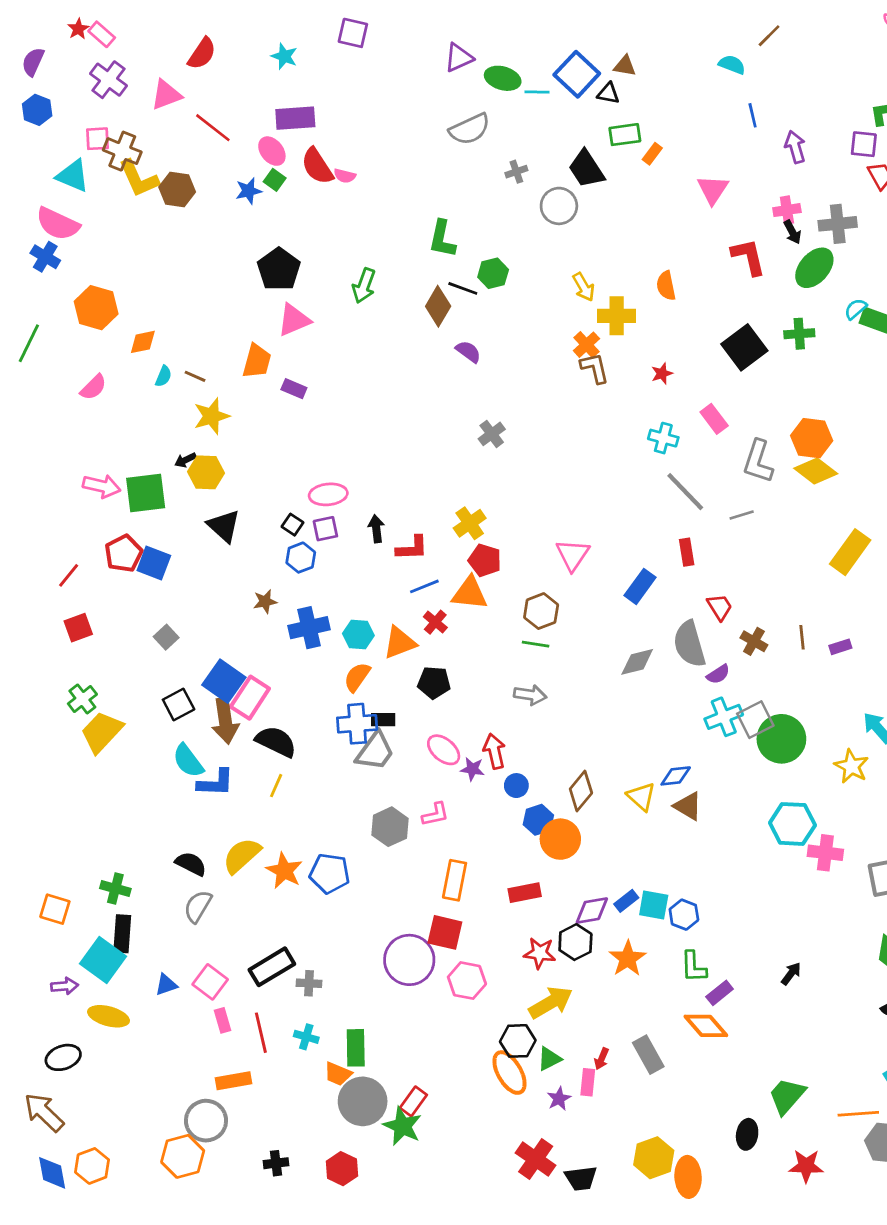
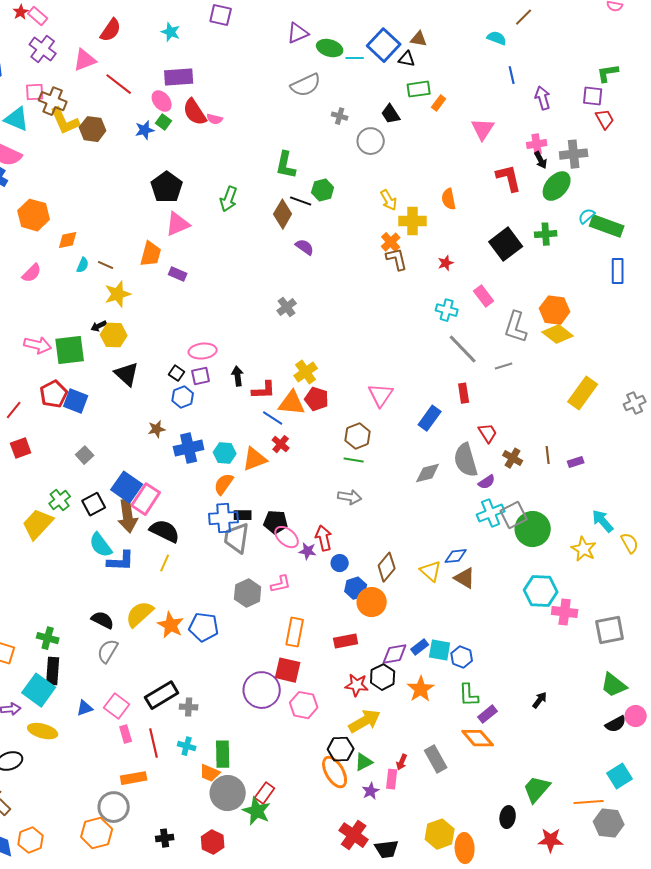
black trapezoid: (586, 169) -> (391, 114), size x0.7
gray cross: (516, 172) -> (340, 116), turned 35
gray cross: (492, 434) -> (287, 307), moved
blue line: (424, 586) -> (273, 418), turned 55
orange triangle: (470, 593) -> (292, 403), moved
black pentagon: (434, 683) -> (276, 522), moved
green cross: (82, 699) -> (60, 500), moved
gray trapezoid: (375, 751) -> (237, 538), turned 152

